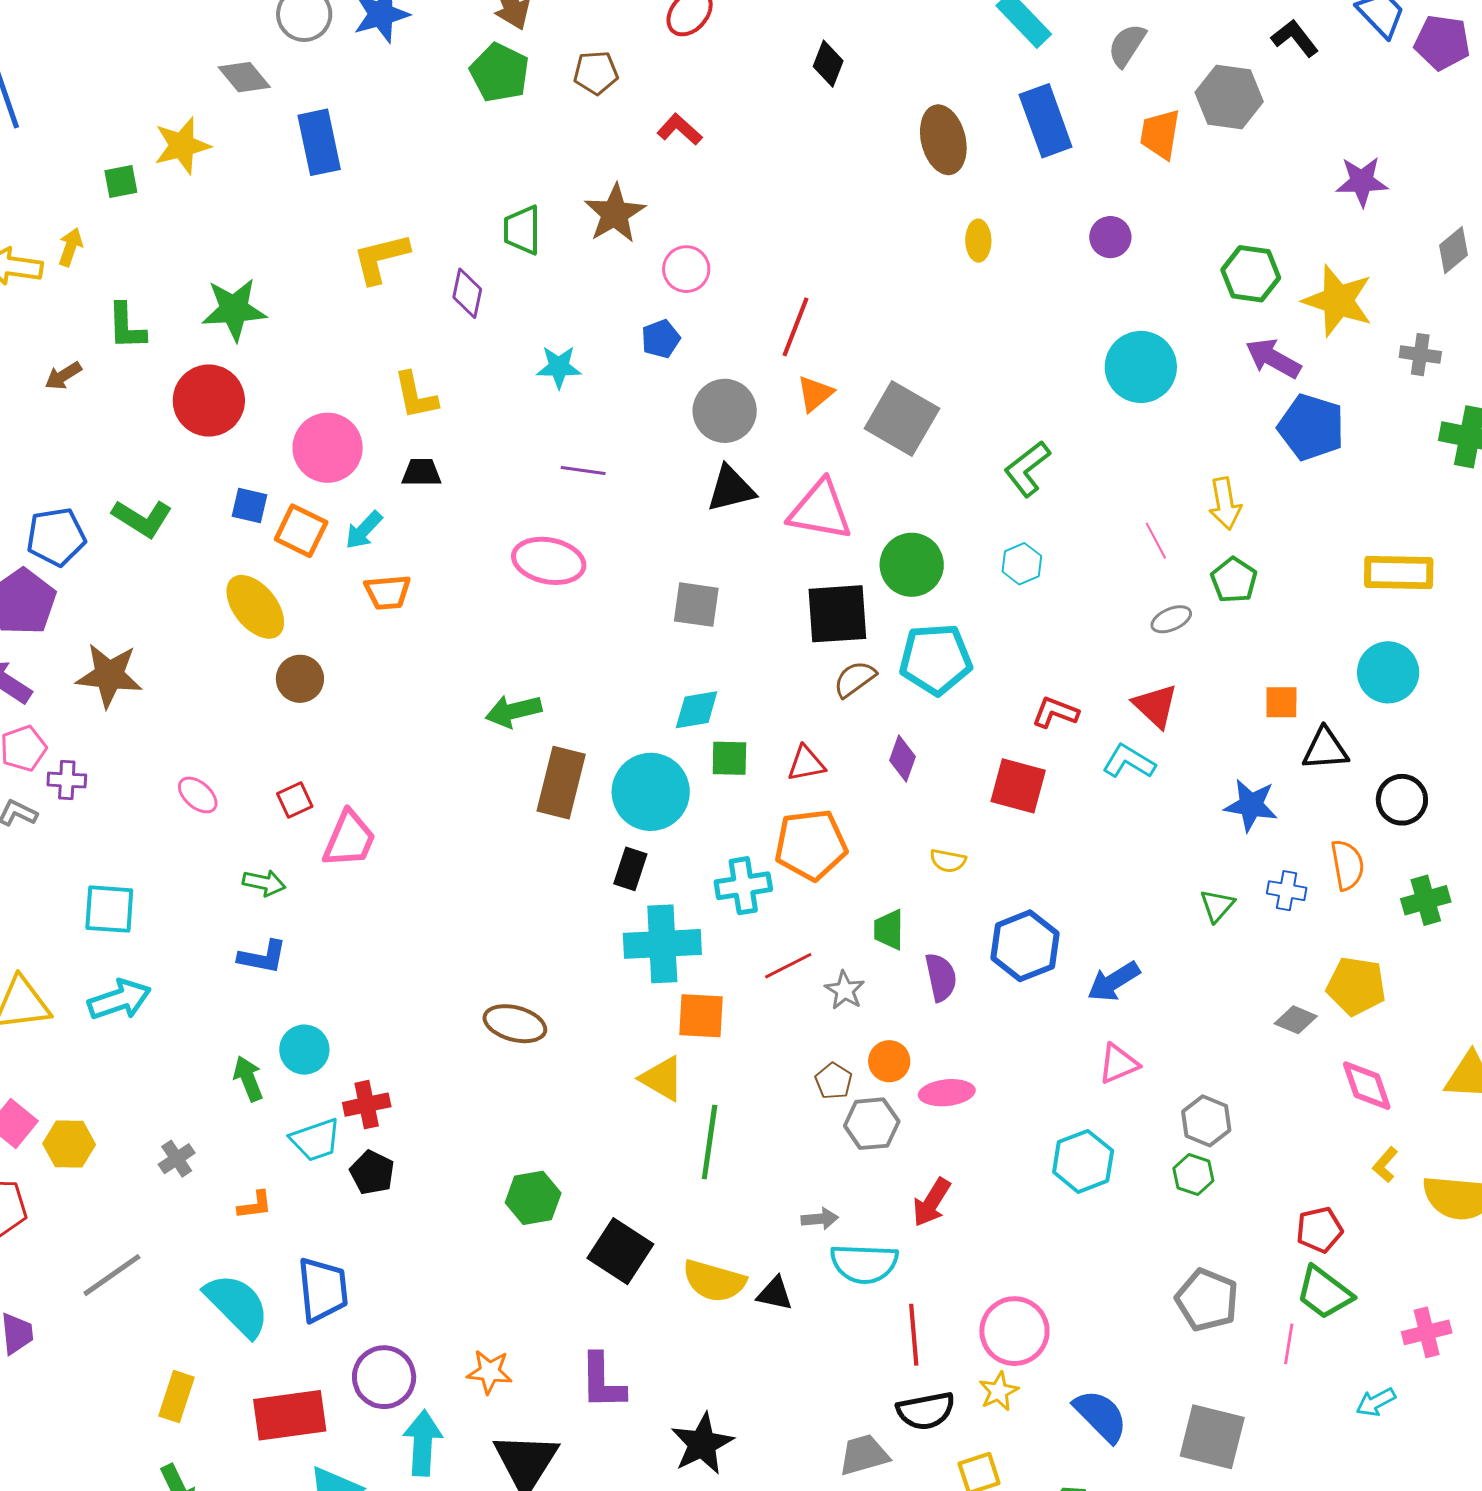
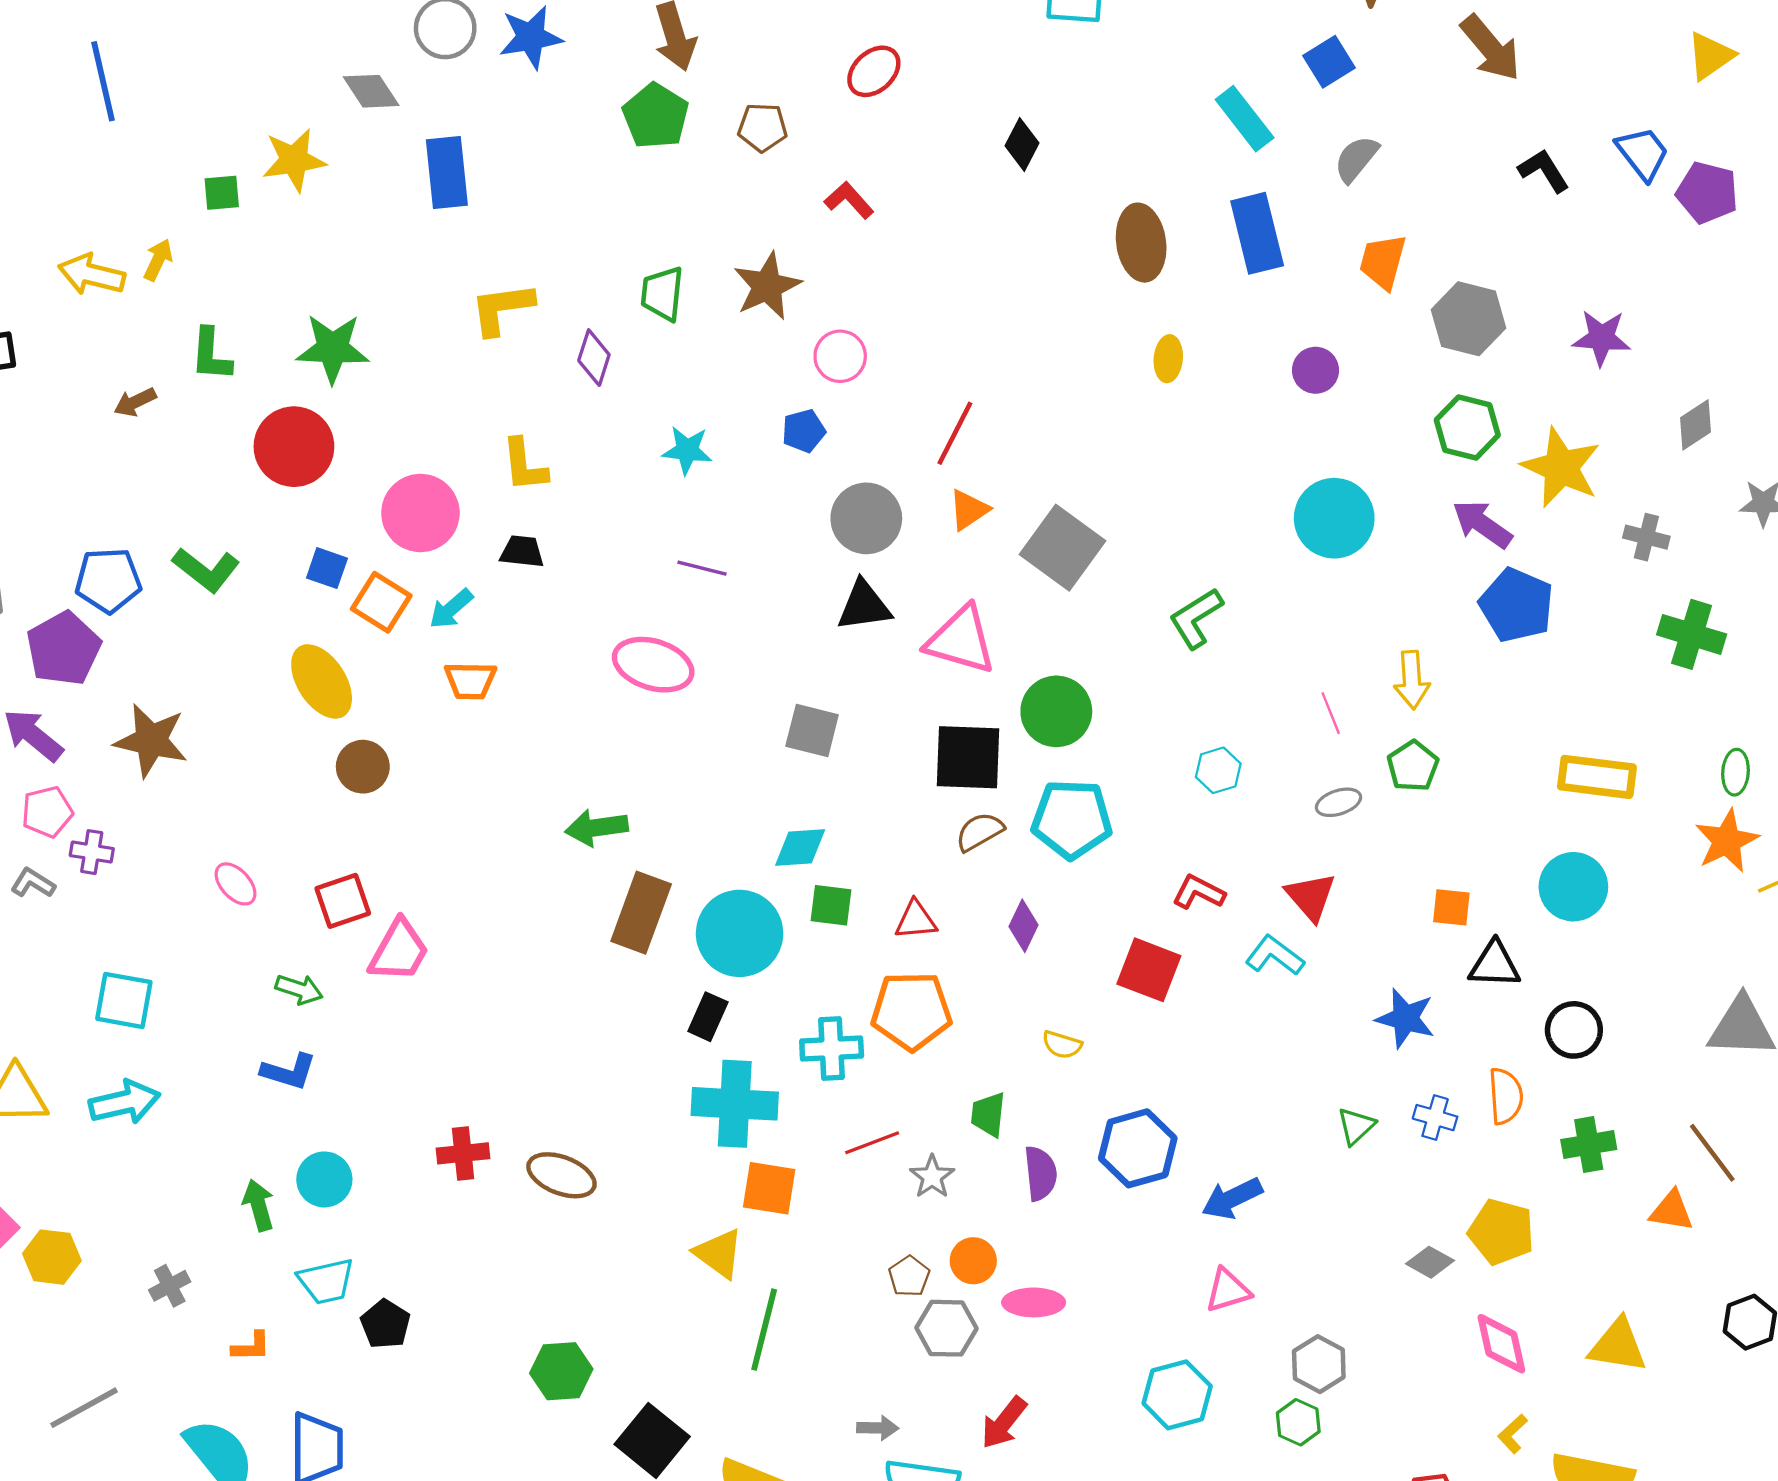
gray hexagon: (1229, 97) -> (1468, 319), moved
cyan hexagon: (1022, 564) -> (1218, 770), moved
red square: (295, 800) -> (343, 901), size x1.4
red cross: (367, 1105) -> (463, 1153), moved

